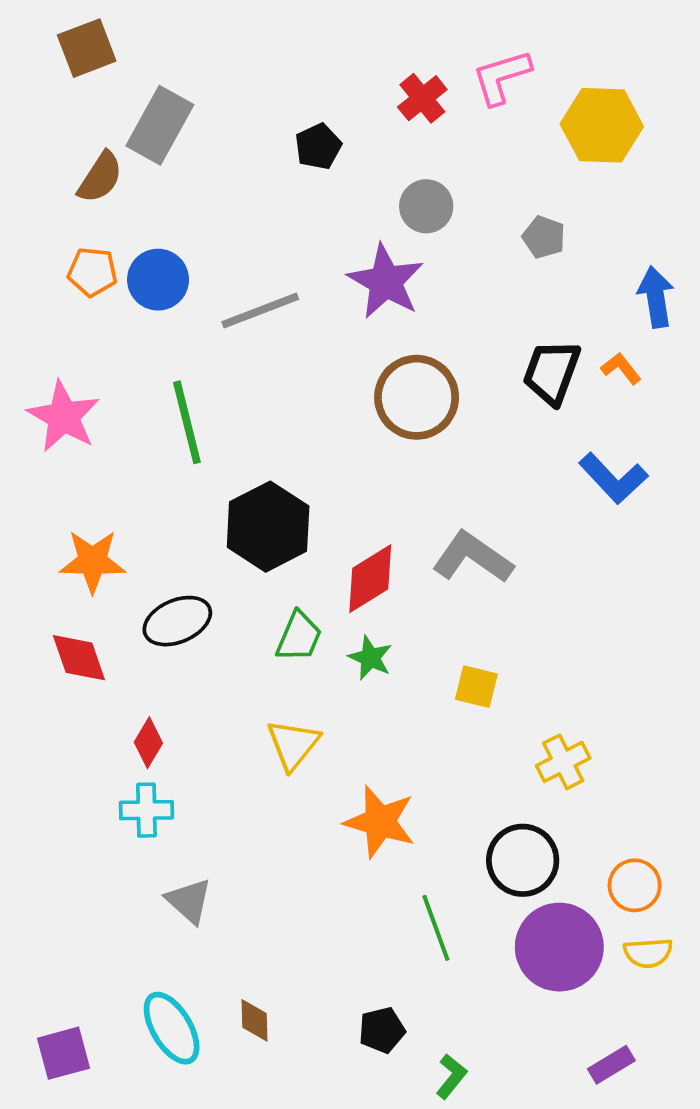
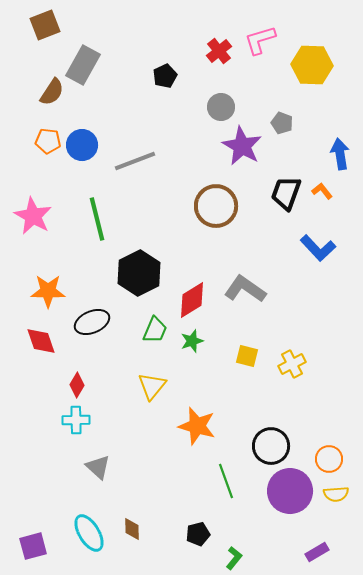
purple star: (386, 282) -> (242, 146), moved
green star: (370, 658) -> (192, 341), turned 30
yellow cross: (563, 762) -> (292, 364), moved

